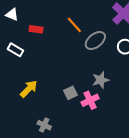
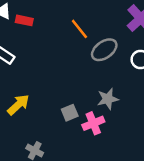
red rectangle: (36, 29) -> (24, 20), moved

